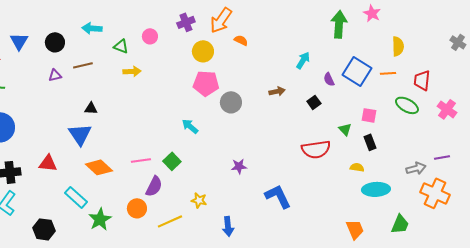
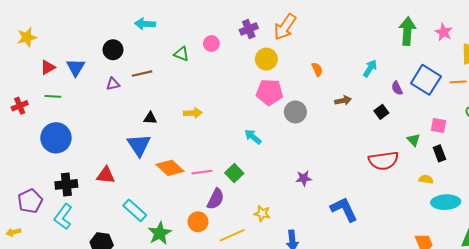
pink star: (372, 13) -> (444, 32), moved
cyan arrow: (92, 28) -> (145, 24), moved
orange semicircle: (241, 40) -> (317, 69), moved, turned 40
blue triangle: (19, 41) -> (76, 67), moved
yellow arrow: (132, 71) -> (193, 113), moved
orange diamond: (99, 167) -> (170, 168), moved

